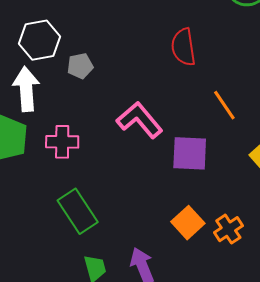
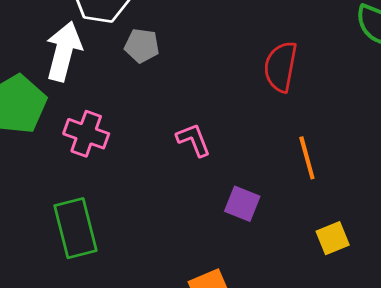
pink L-shape: (140, 120) -> (194, 140), size x0.6
purple square: (190, 153) -> (242, 204), size x0.7

